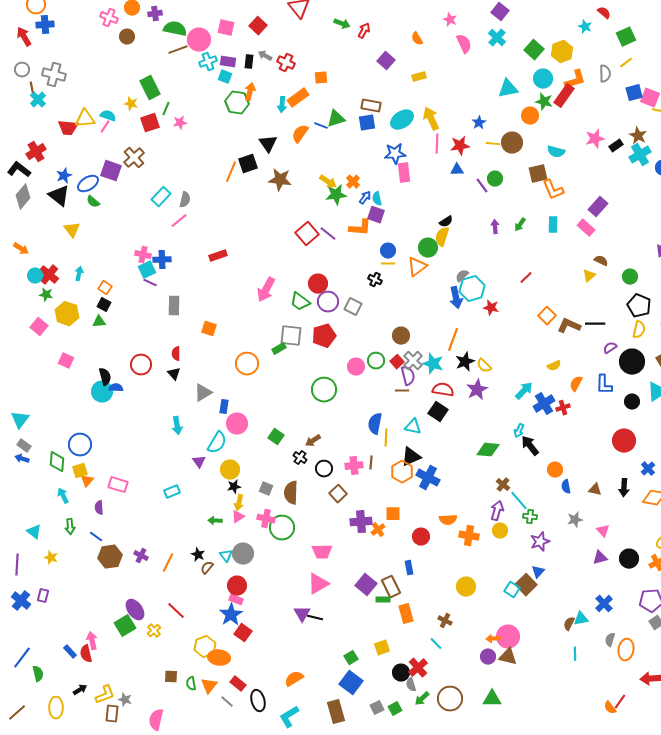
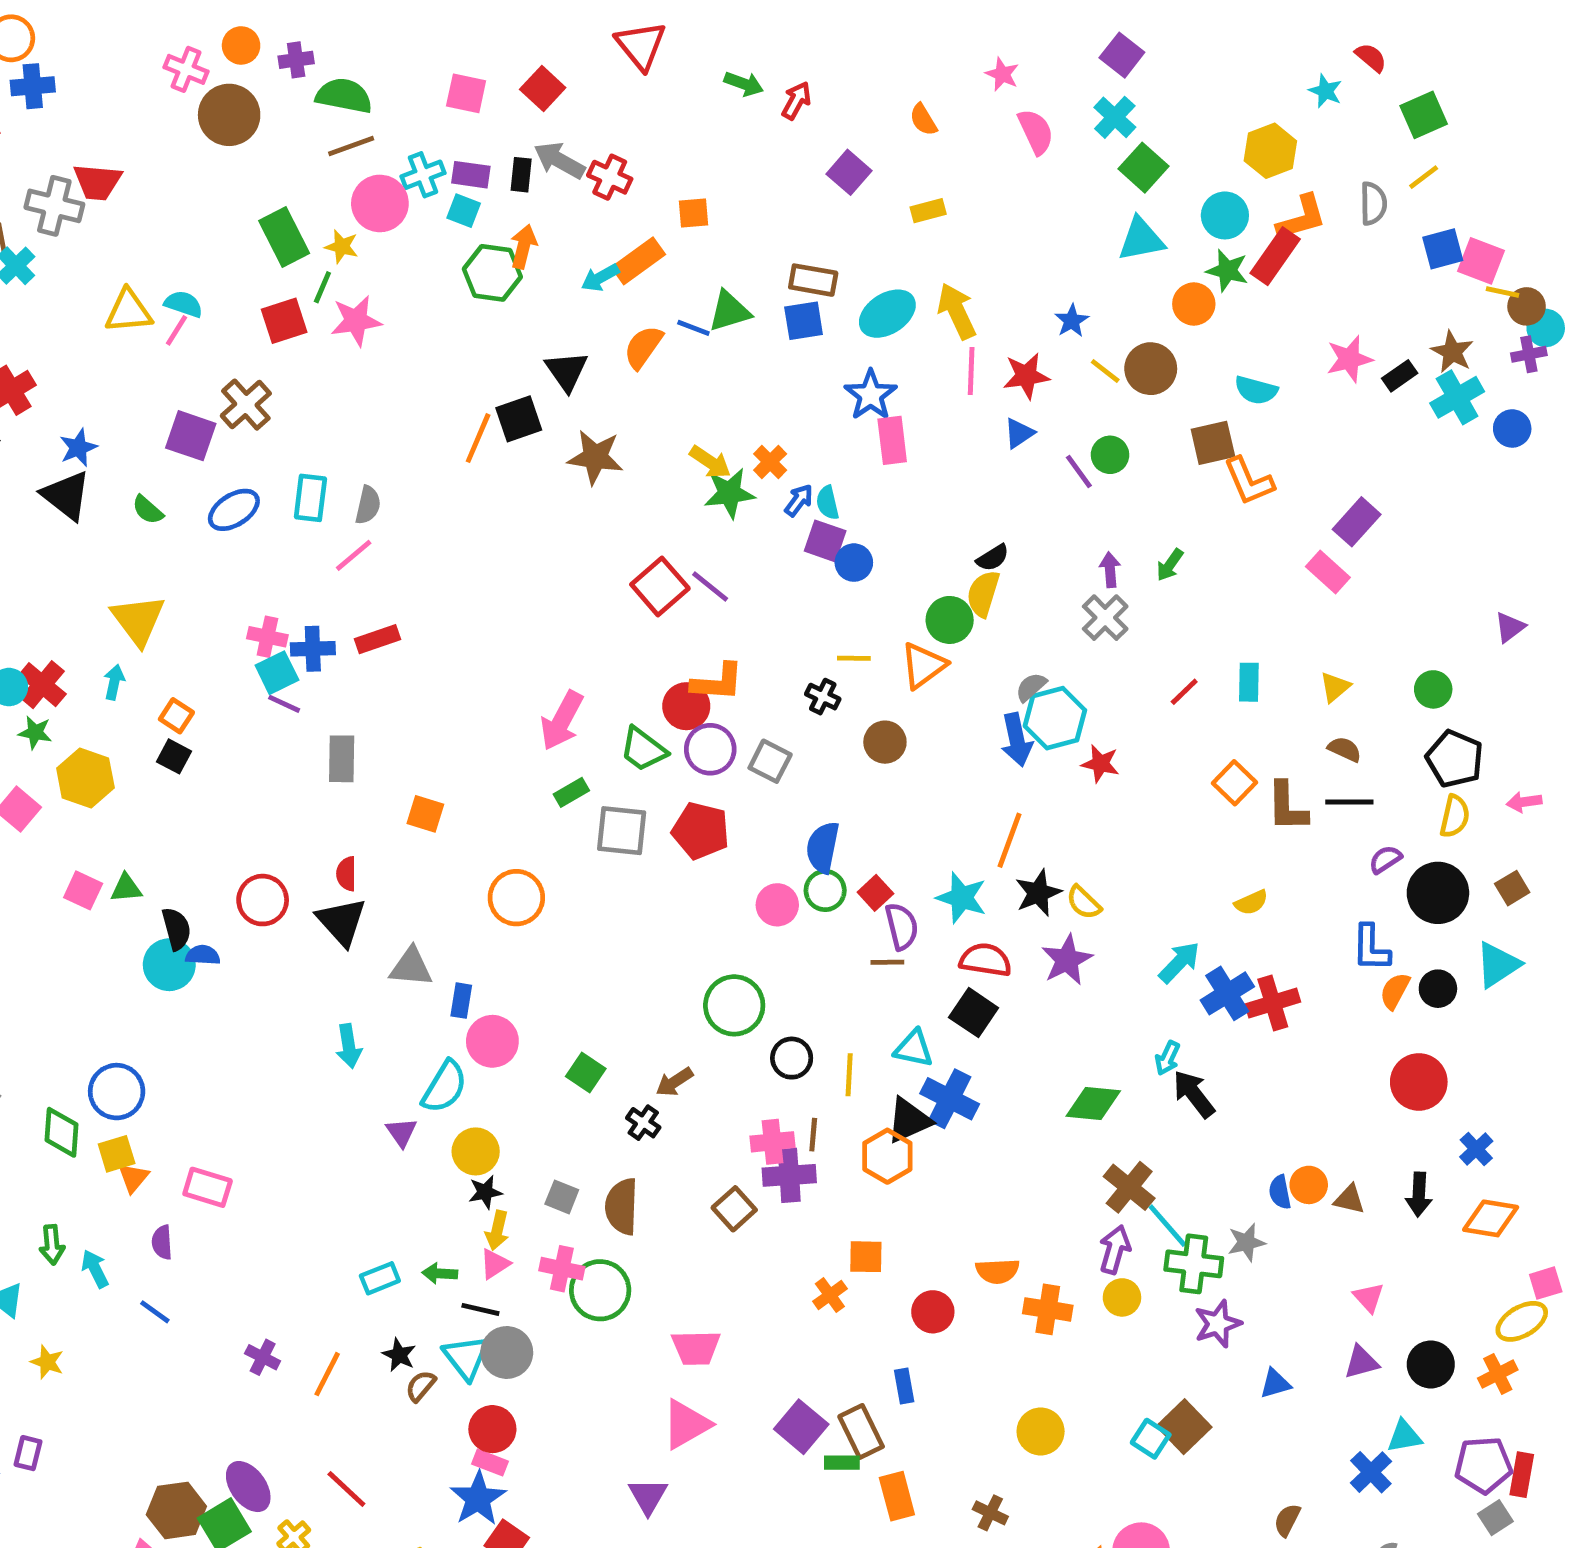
brown circle: (127, 37) -> (229, 115), size x1.6
pink circle: (199, 40) -> (380, 203), moved
green square: (534, 50) -> (1144, 168), moved
gray arrow: (265, 56) -> (559, 160), size x1.5
yellow star: (131, 104) -> (342, 247), moved
cyan arrow: (282, 105) -> (600, 278), turned 56
pink star: (180, 123) -> (356, 321), size x1.5
red trapezoid: (68, 128) -> (97, 182), moved
yellow line: (493, 144) -> (1105, 371), turned 32
blue star: (395, 154) -> (871, 395), turned -30
blue triangle: (457, 170) -> (1019, 433), turned -32
blue ellipse: (88, 184) -> (234, 510), moved
cyan rectangle: (161, 197) -> (310, 498), turned -36
cyan rectangle: (553, 225) -> (1249, 682), moved
orange L-shape: (360, 228) -> (717, 682), moved
yellow triangle: (72, 230) -> (138, 620), moved, size x1.4
blue circle: (388, 251) -> (854, 563), moved
red rectangle: (218, 256) -> (377, 639), moved
brown semicircle: (601, 261) -> (1345, 749), moved
green triangle: (99, 322) -> (126, 888), moved
brown L-shape: (569, 326) -> (1287, 807), turned -115
red pentagon: (324, 336) -> (701, 831), turned 30
brown circle: (401, 336) -> (885, 742), moved
green rectangle: (279, 349) -> (571, 792), moved
gray cross: (413, 361) -> (1105, 618), moved
black triangle: (174, 374) -> (342, 922), size x1.6
orange semicircle: (576, 384) -> (1395, 991), moved
green circle: (324, 390) -> (734, 1005), moved
gray triangle: (203, 393) -> (411, 967), turned 36
red cross: (563, 408) -> (1273, 1003), size x1.5
blue semicircle: (375, 424) -> (823, 847), moved
black circle: (324, 469) -> (792, 1058), moved
orange circle: (555, 470) -> (1309, 1185), moved
blue cross: (428, 478) -> (950, 1099), moved
brown cross: (503, 485) -> (1129, 1187), size x1.5
cyan rectangle: (172, 492) -> (380, 1278), moved
cyan arrow: (63, 496) -> (95, 1269), moved
green cross: (530, 517) -> (1194, 1264), size x1.6
gray star: (575, 520) -> (1246, 1242), moved
purple cross: (361, 522) -> (789, 1175), moved
green arrow: (70, 527) -> (52, 1245), moved
cyan triangle: (226, 556) -> (466, 1357), size x1.5
brown hexagon: (110, 557) -> (176, 1510), moved
blue triangle: (538, 572) -> (1275, 1384), moved, turned 32
black line: (315, 618) -> (480, 1309), moved
cyan triangle: (581, 619) -> (1404, 1436), moved

